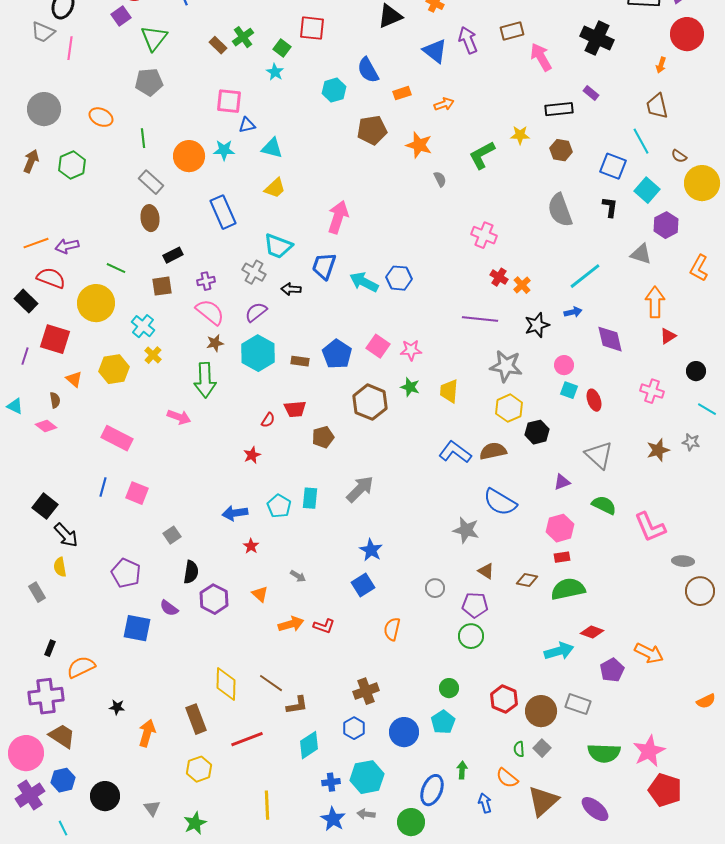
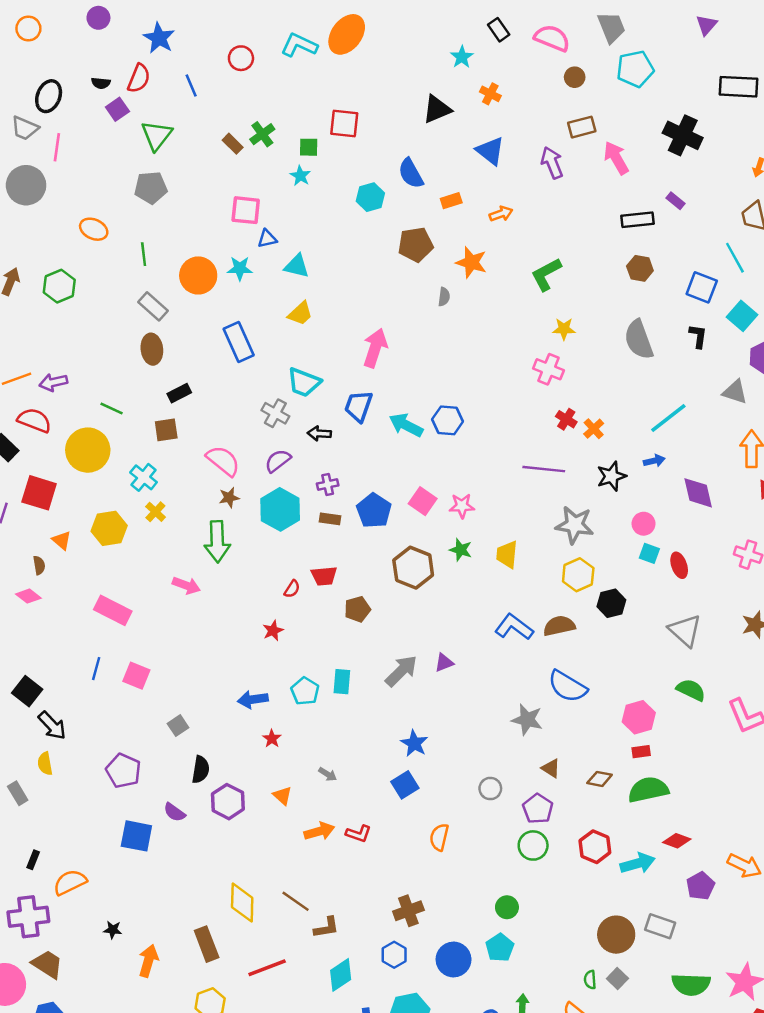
purple arrow: (468, 40) -> (552, 163), moved
green square: (282, 48) -> (309, 147), turned -36
gray circle: (44, 109) -> (26, 185), moved
yellow star: (520, 135) -> (564, 329), moved
gray semicircle: (440, 179) -> (444, 297), moved, turned 35
purple cross: (206, 281) -> (328, 484), moved
purple triangle: (562, 482) -> (444, 663), moved
purple pentagon: (475, 605) -> (538, 809), turned 30
red hexagon: (504, 699) -> (595, 847), moved

